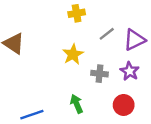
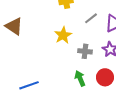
green arrow: (77, 104) -> (80, 78), moved

